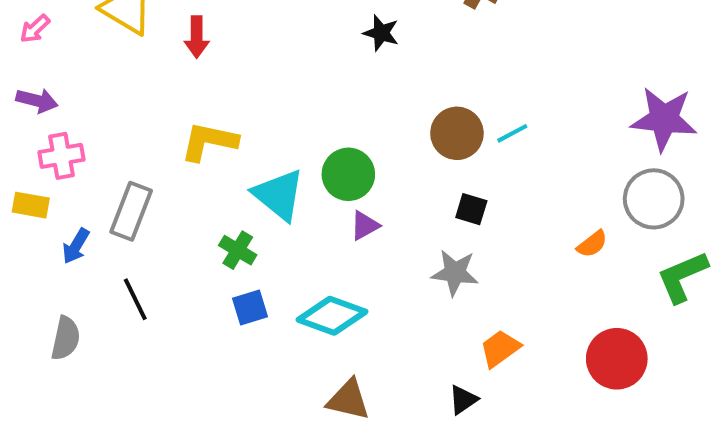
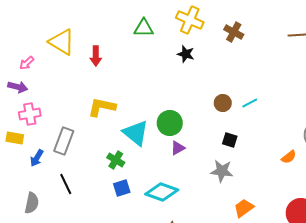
pink arrow: (35, 29) -> (27, 63), moved
brown circle: (457, 133) -> (223, 103), size x0.7

